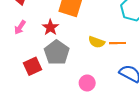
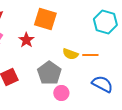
gray pentagon: (57, 53) -> (49, 73), moved

